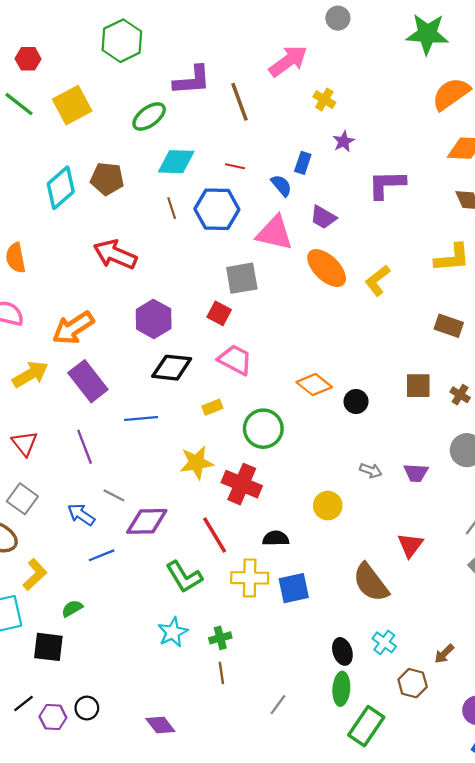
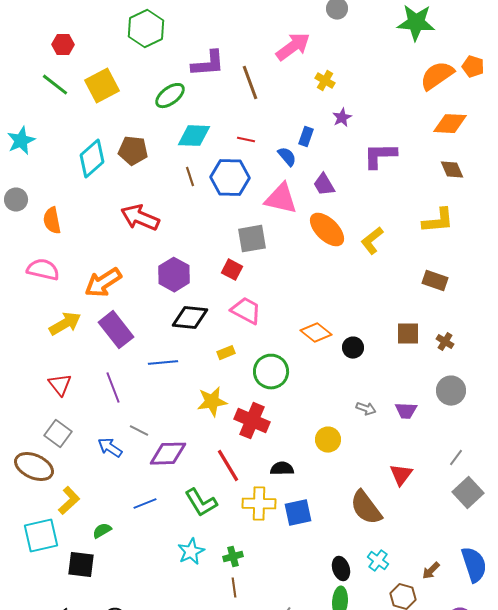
purple trapezoid: (323, 217) -> (324, 185), turned 30
blue line: (102, 555) -> (145, 504), moved

